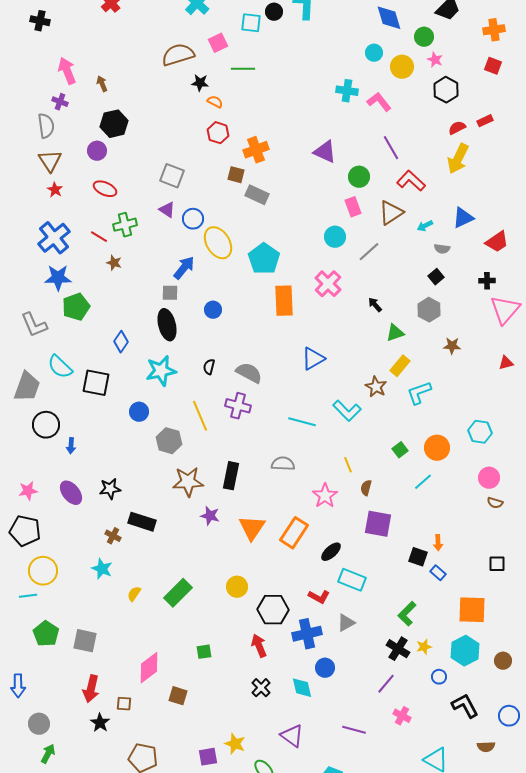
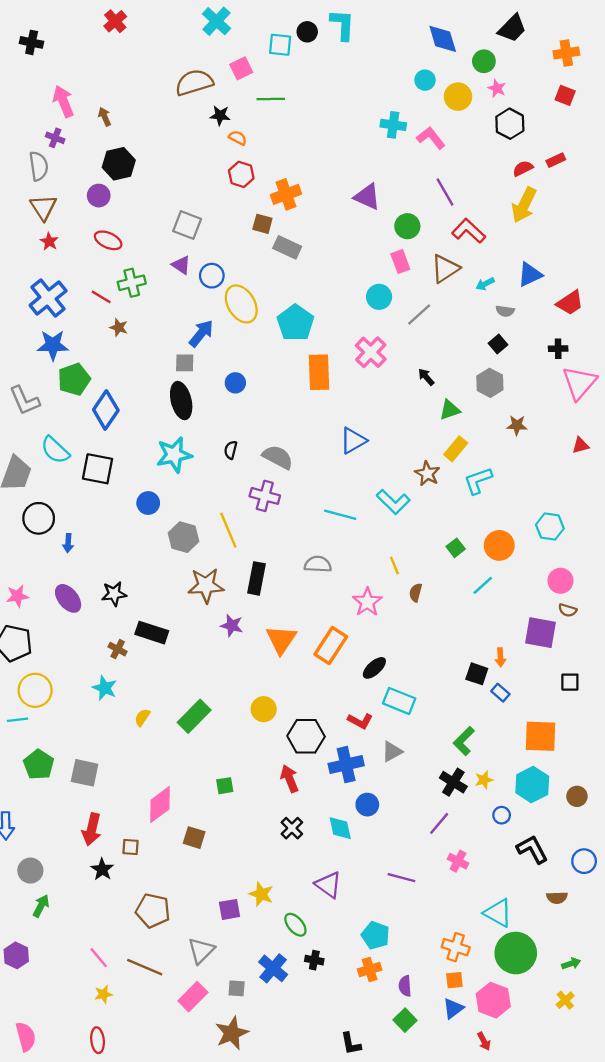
blue diamond: (121, 342) -> (106, 410), moved, size x1.5
yellow line: (200, 416) -> (228, 530), moved
purple square: (378, 524) -> (540, 633), moved

